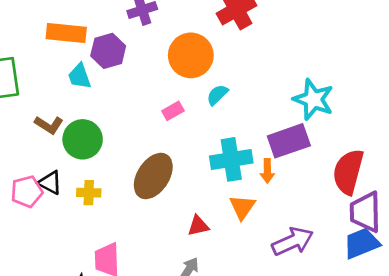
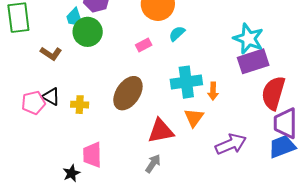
green circle: (83, 139) -> (88, 32), moved
purple rectangle: (289, 141) -> (253, 61), moved
red triangle: (198, 226) -> (161, 131), size x1.6

